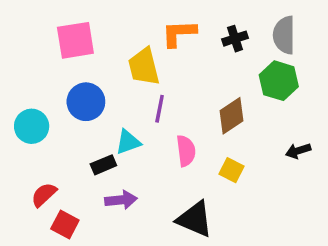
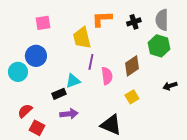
pink square: (75, 40) -> (43, 23), size x0.7
blue circle: (86, 102) -> (36, 56), moved
pink semicircle: (186, 151) -> (107, 76), moved
yellow square: (231, 170) -> (132, 97), turned 32

